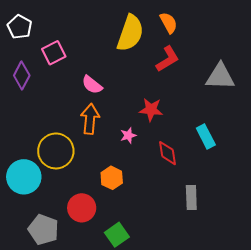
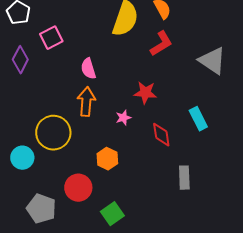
gray triangle: (220, 77) -> (212, 61), turned 32
pink semicircle: (92, 85) -> (88, 69), turned 35
cyan circle: (24, 177) -> (22, 158), size x0.7

